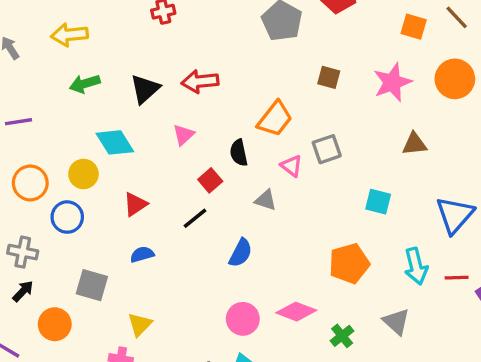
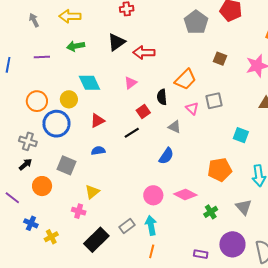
black triangle: (145, 89) -> (117, 42), moved
purple line: (18, 122) -> (42, 57), moved
blue circle: (67, 217) -> (56, 124), size x1.4
blue semicircle: (241, 253) -> (166, 156), moved

